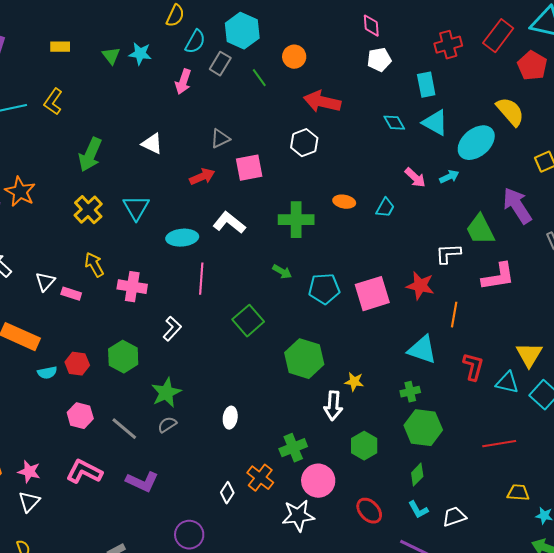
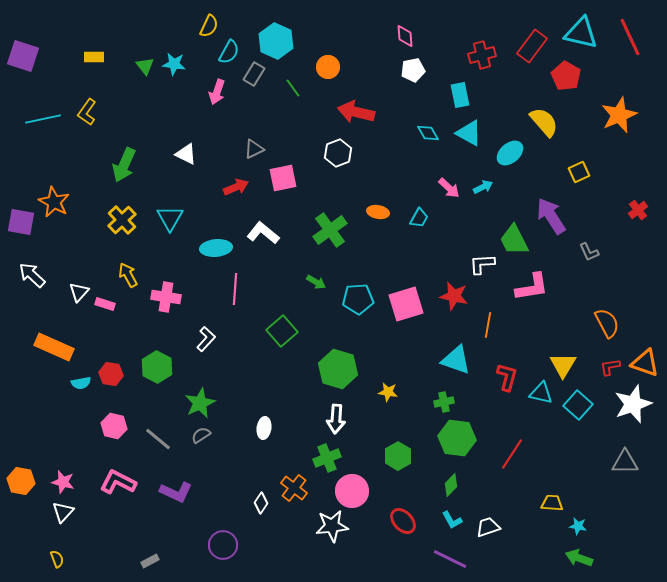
cyan ellipse: (476, 143) -> (510, 153), size x0.7
green cross: (296, 220) -> (330, 230), turned -36
white arrow: (333, 406) -> (336, 419), moved
red line: (499, 444) -> (512, 454), moved, turned -48

